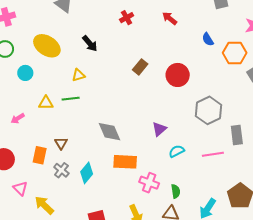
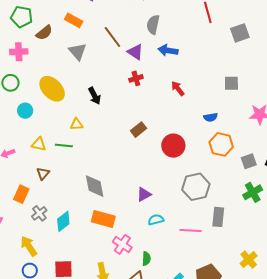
blue semicircle: (208, 39) -> (211, 117), turned -80
orange hexagon: (235, 53) -> (221, 144), moved
brown triangle: (61, 143) -> (43, 173), moved
yellow arrow: (44, 205) -> (29, 246), moved

